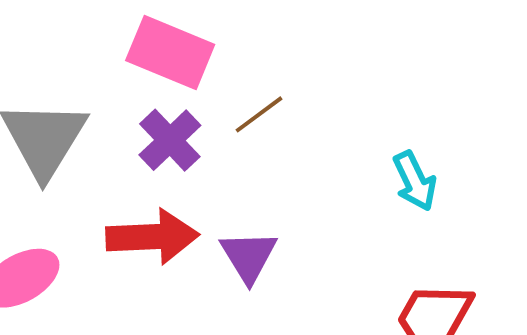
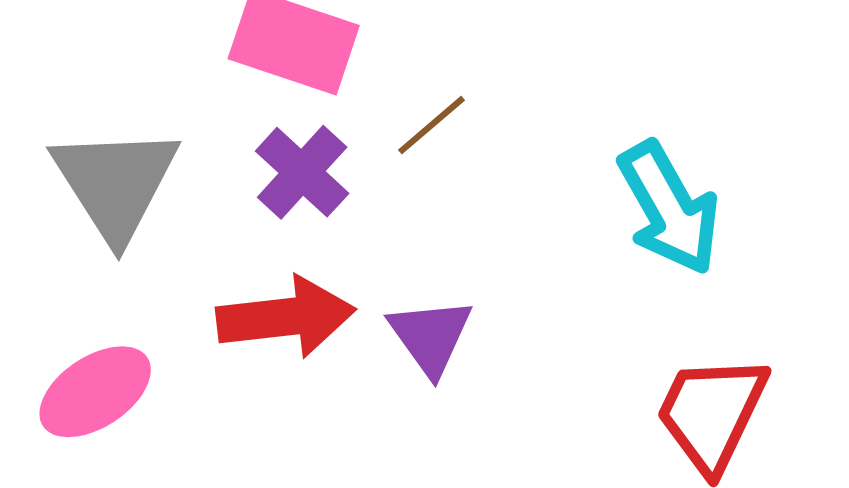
cyan arrow: (415, 181) -> (669, 208), size x1.5

